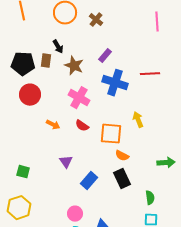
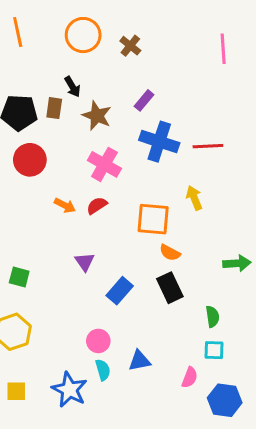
red line: (150, 74) -> (208, 146), moved
red semicircle: (82, 126) -> (97, 205), moved, turned 112

